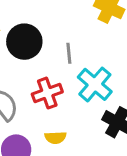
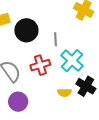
yellow semicircle: (55, 138) -> (64, 93), moved

